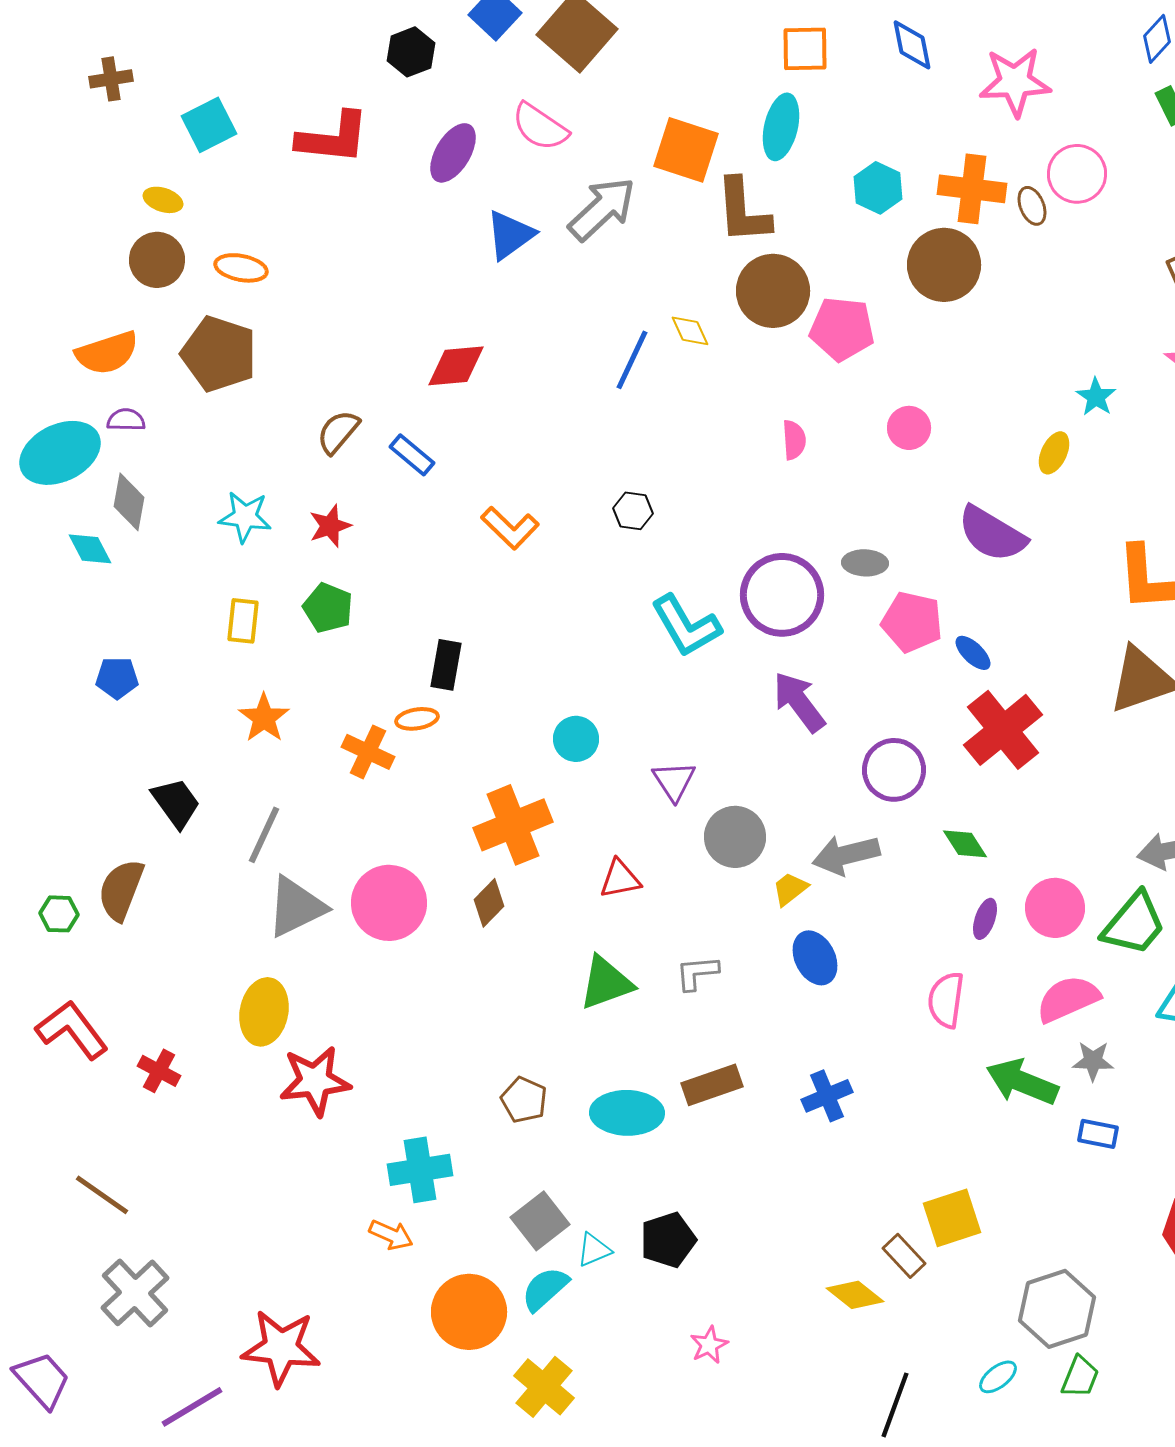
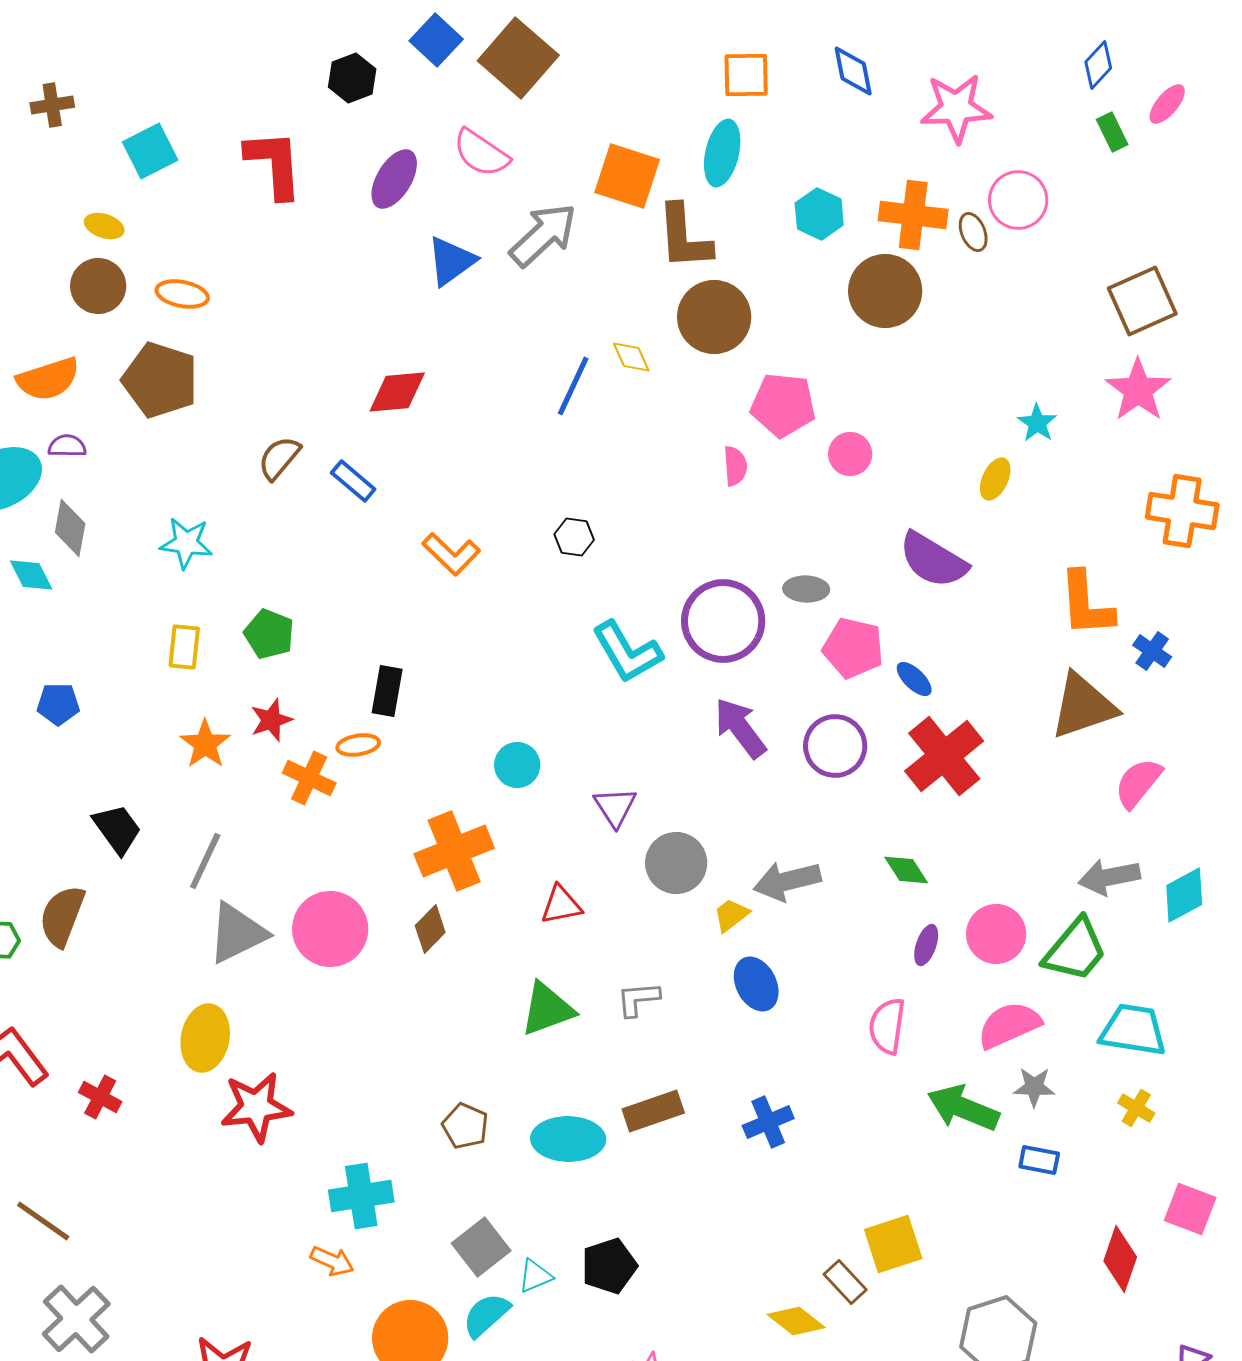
red L-shape: (333, 138) -> (274, 164), turned -100
pink pentagon: (842, 329) -> (783, 405), moved
red star: (330, 526) -> (271, 720), moved
purple circle: (894, 770) -> (835, 746), moved

